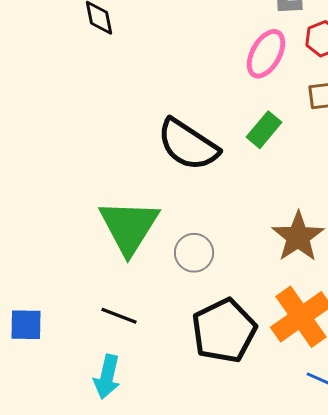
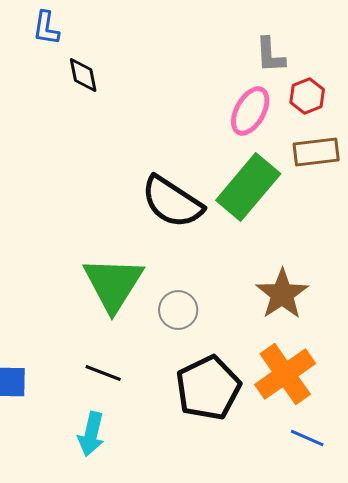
green rectangle: (264, 130) -> (248, 187), size x1.8

